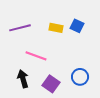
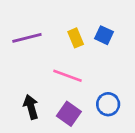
yellow rectangle: (56, 28) -> (76, 38), turned 56
pink line: (36, 56) -> (68, 76), moved

